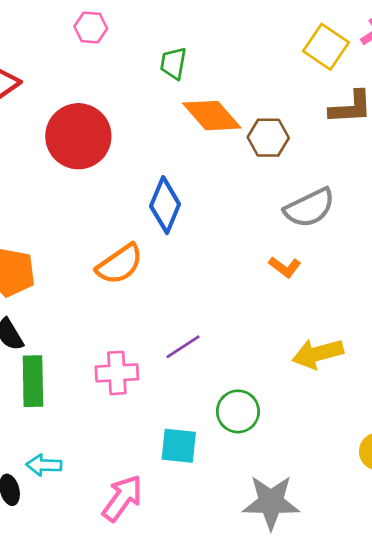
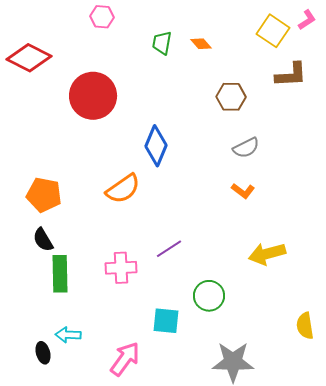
orange diamond: (212, 116) -> (201, 44), moved, size x0.5
gray semicircle: (310, 208) -> (246, 148), moved, size x0.7

